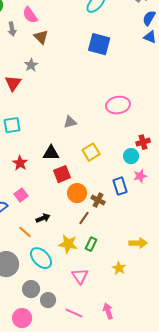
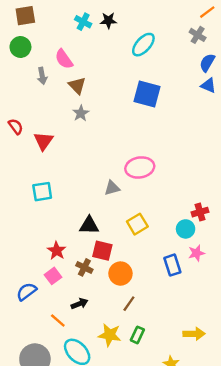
gray star: (31, 65) -> (81, 113), moved
pink ellipse: (118, 105) -> (140, 167), moved
red star: (20, 163) -> (57, 251), moved
red square: (62, 174) -> (102, 251), turned 36
brown cross: (98, 200) -> (84, 267), moved

